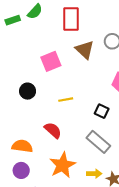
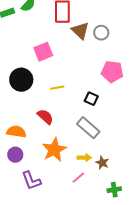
brown triangle: (85, 50) -> (80, 31), moved
black circle: (28, 91) -> (21, 80), size x1.5

